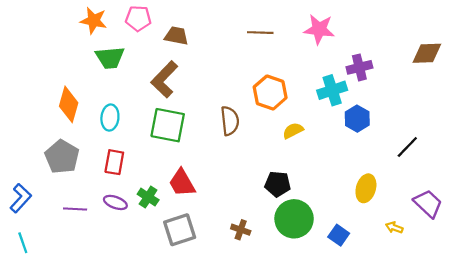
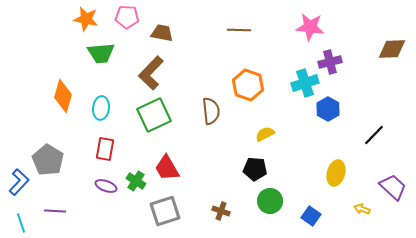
pink star: (319, 29) -> (310, 27), moved
green square: (168, 125) -> (154, 115), turned -36
yellow semicircle: (293, 131) -> (265, 134), moved
gray pentagon: (62, 157) -> (48, 160), moved
purple line: (75, 209) -> (55, 211), moved
green circle: (294, 219) -> (270, 201), size x0.7

